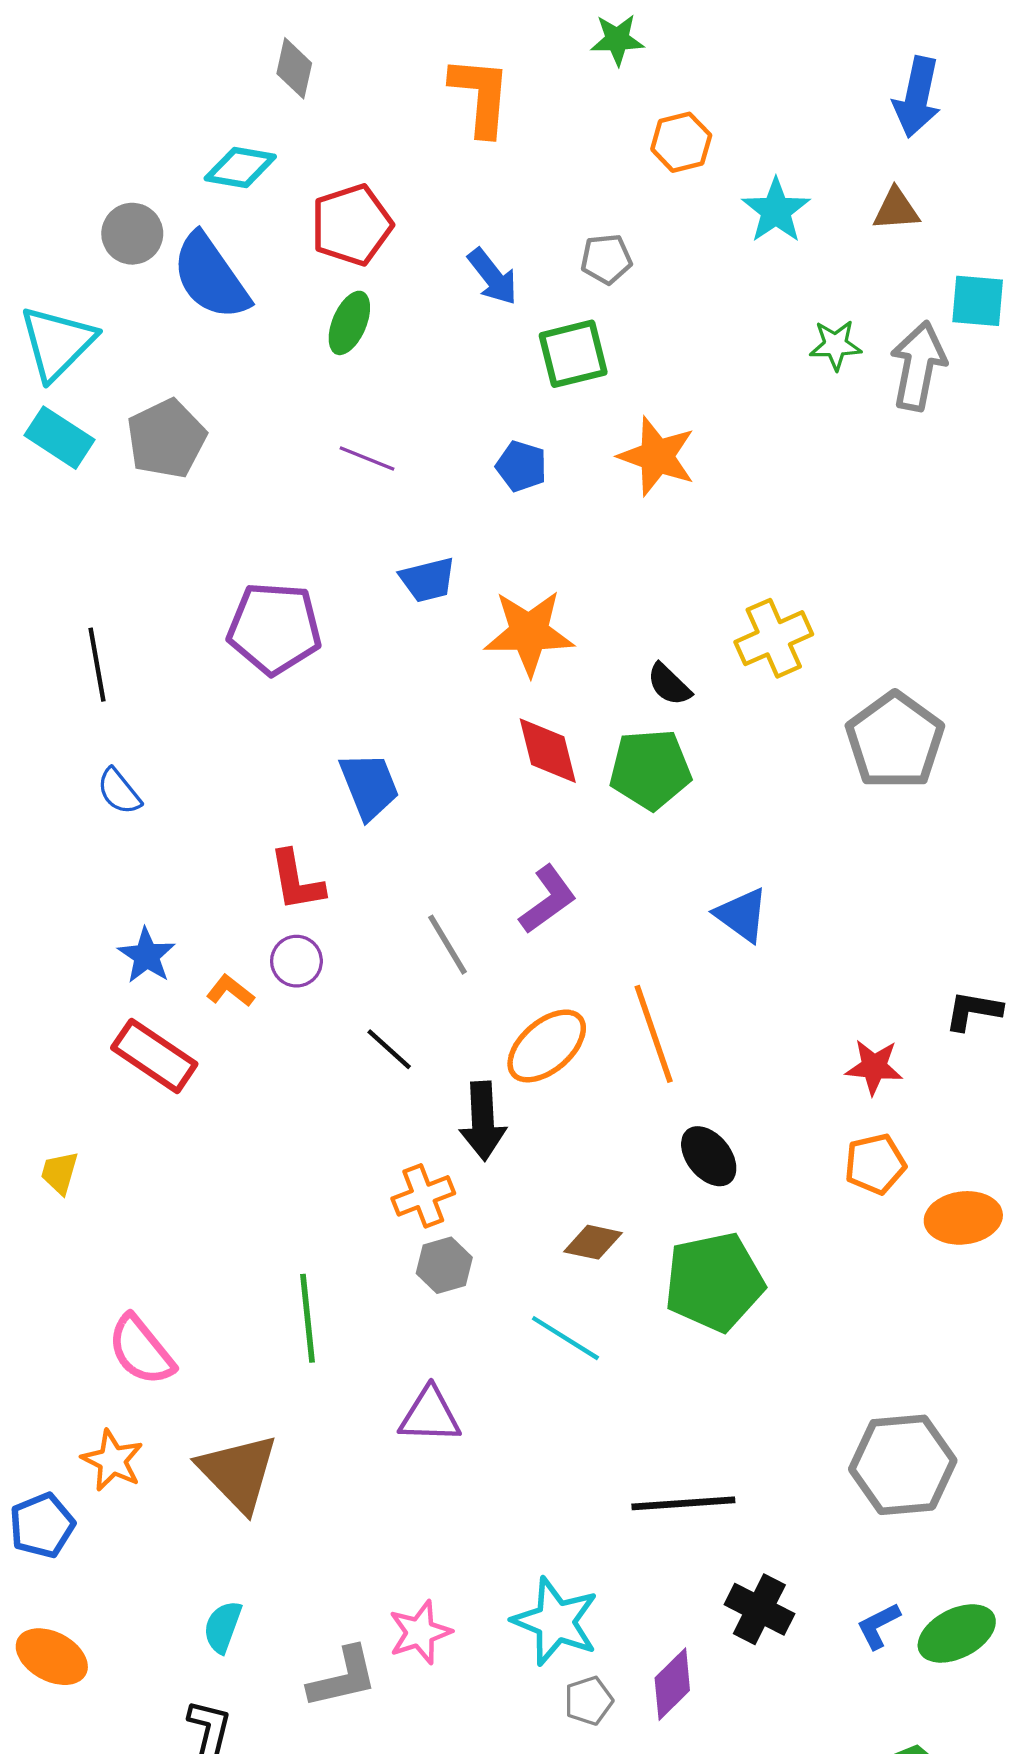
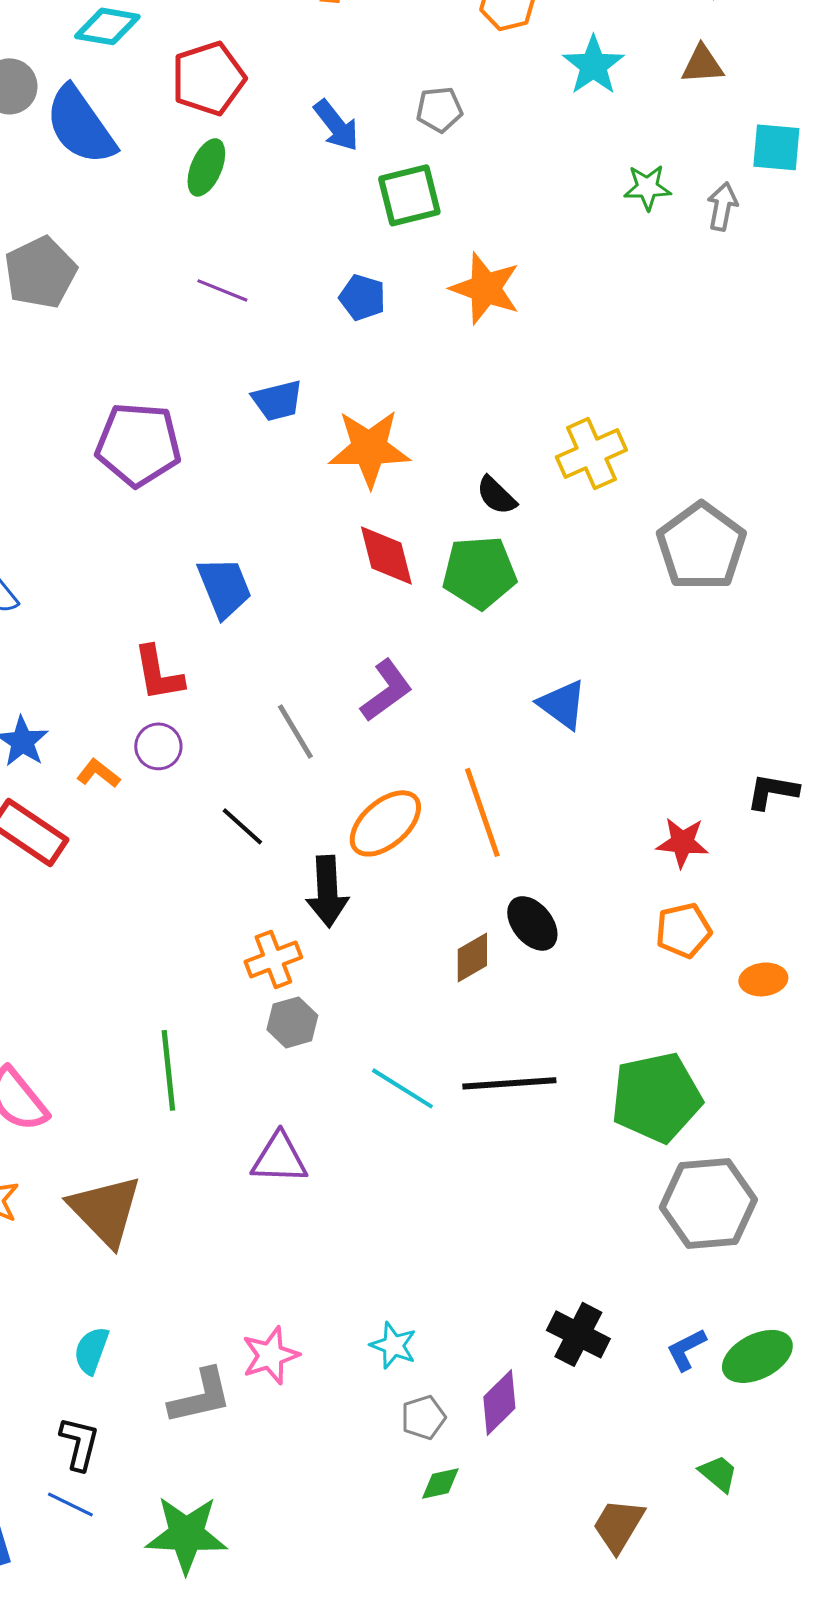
gray arrow: (918, 366) -> (722, 206), size x0.6
orange ellipse: (963, 1218) -> (763, 979), size x0.7
brown diamond: (593, 1242) -> (472, 957), moved, turned -42
green pentagon: (714, 1282) -> (656, 1097), moved
black line: (683, 1503) -> (509, 1083), moved
cyan star: (556, 1621) -> (393, 1345), size x0.6

